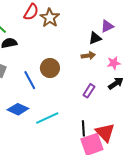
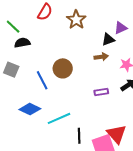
brown star: (50, 18) -> (76, 20), moved
purple rectangle: (89, 91) -> (101, 92), turned 48
black line: (83, 128) -> (79, 136), moved

